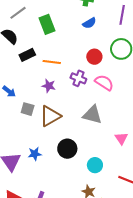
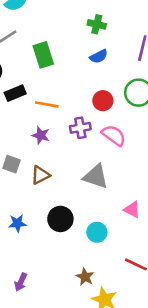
purple cross: (78, 78) -> (80, 128), turned -35
brown triangle: (50, 116) -> (40, 175), size x0.7
pink triangle: (121, 138) -> (132, 210), turned -32
cyan circle: (95, 165) -> (97, 232), moved

